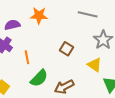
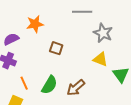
brown square: (67, 49) -> (56, 48), moved
orange line: (27, 57) -> (24, 83), moved

